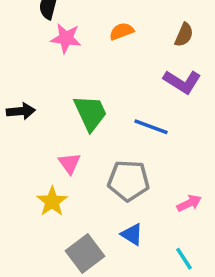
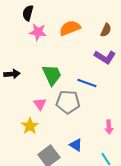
orange semicircle: (122, 31) -> (70, 28), size x1.5
gray pentagon: (128, 181) -> (68, 102), moved
pink arrow: (189, 203) -> (109, 127), turned 112

